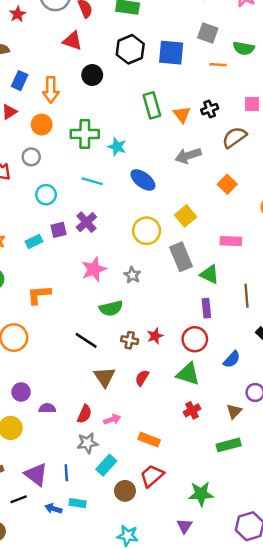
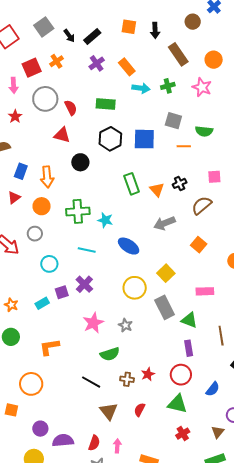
purple semicircle: (47, 408) -> (63, 440), size x1.5
pink arrow: (112, 419) -> (117, 446), turned -64

